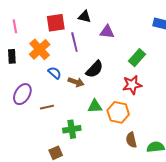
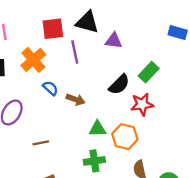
black triangle: (84, 17) -> (87, 22), size x1.5
black semicircle: (95, 69) -> (119, 85), moved
brown line: (47, 107) -> (41, 143), moved
green cross: (72, 129) -> (94, 161), moved

